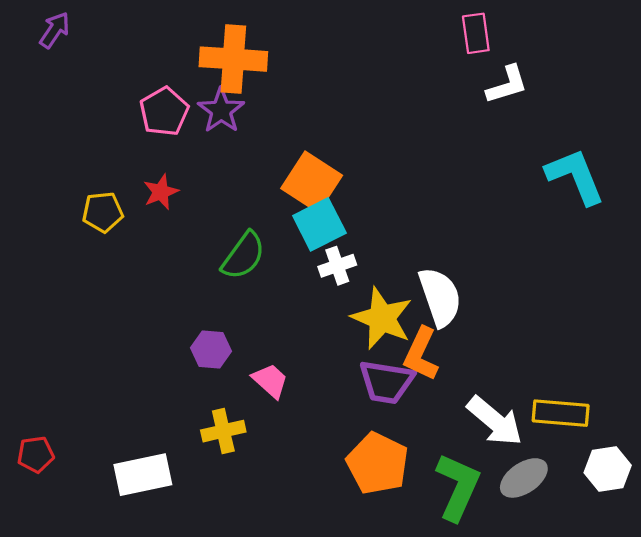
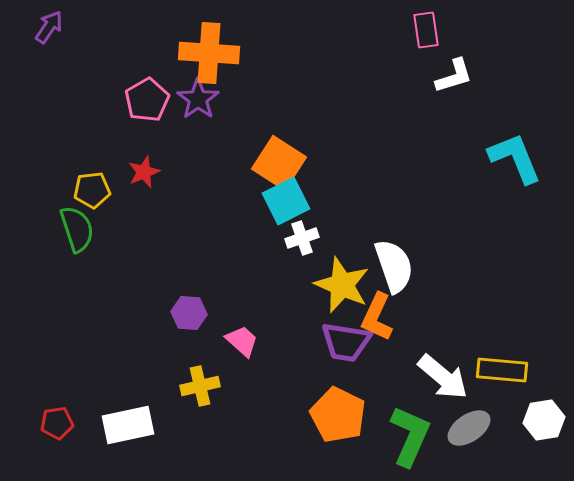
green semicircle: (243, 256) -> (77, 229), moved, turned -54
red pentagon: (36, 454) -> (57, 423), moved

